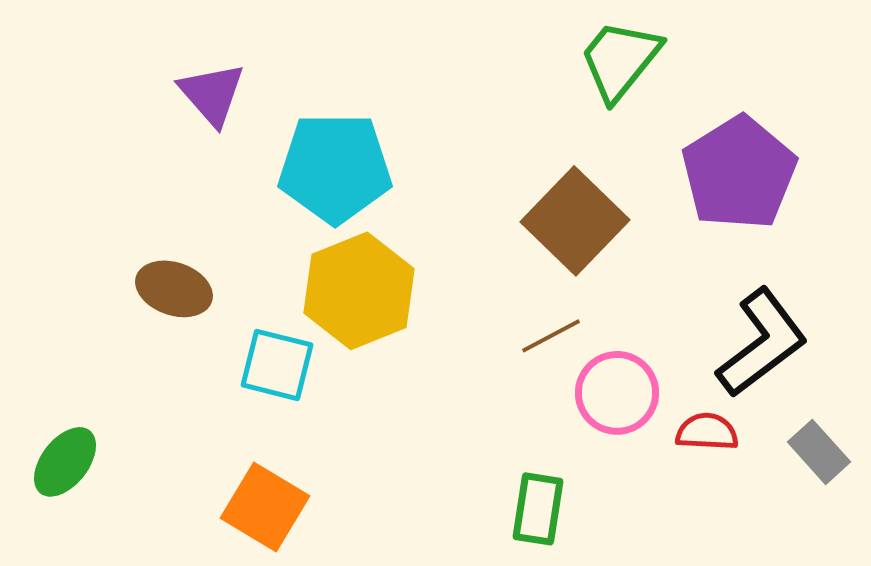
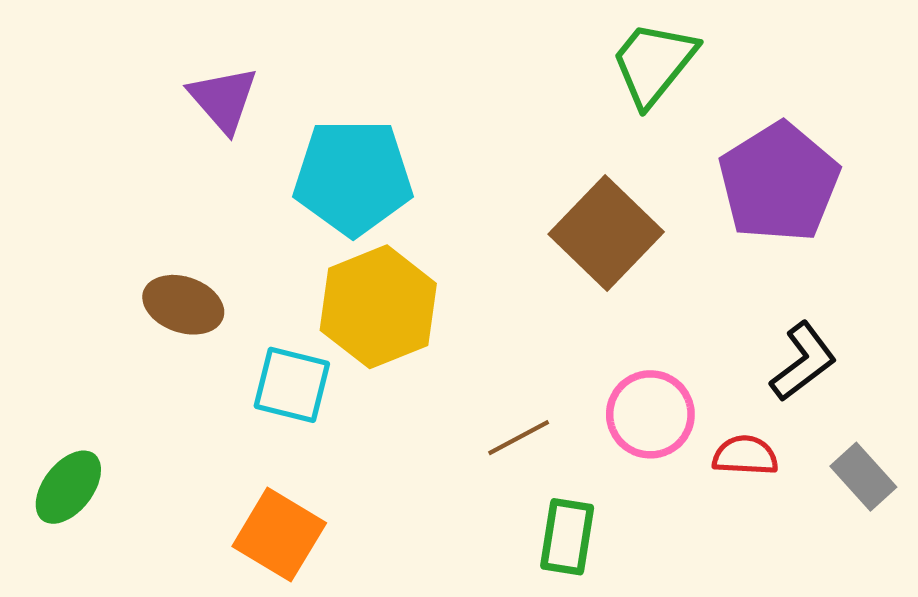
brown line: (551, 336) -> (519, 438), moved
black L-shape: (762, 343) -> (803, 362), size x0.7

